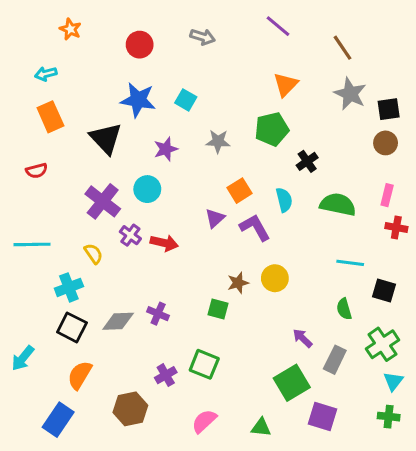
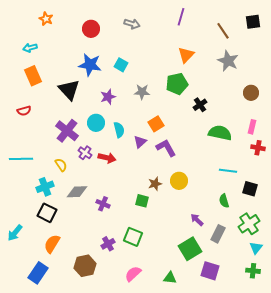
purple line: (278, 26) -> (181, 17), turned 66
black square: (389, 109) -> (253, 22), moved
cyan semicircle: (284, 200) -> (119, 130), moved
gray diamond: (118, 321) -> (77, 192), moved

